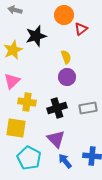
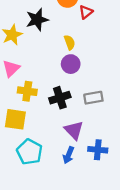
purple triangle: (56, 139) -> (74, 130), moved
blue arrow: (65, 161) -> (68, 155), turned -119

